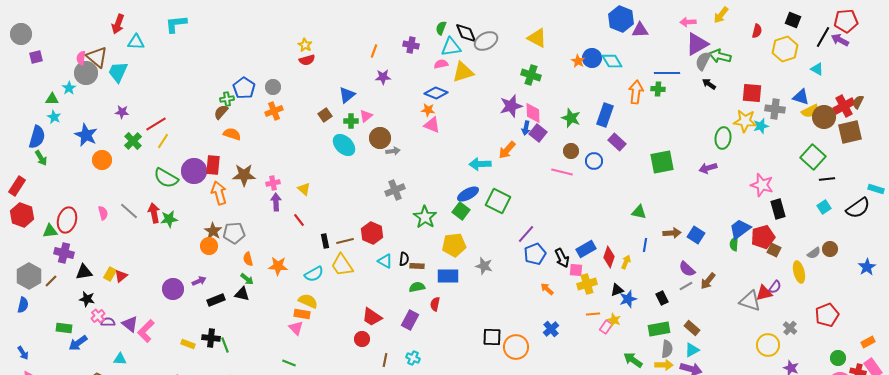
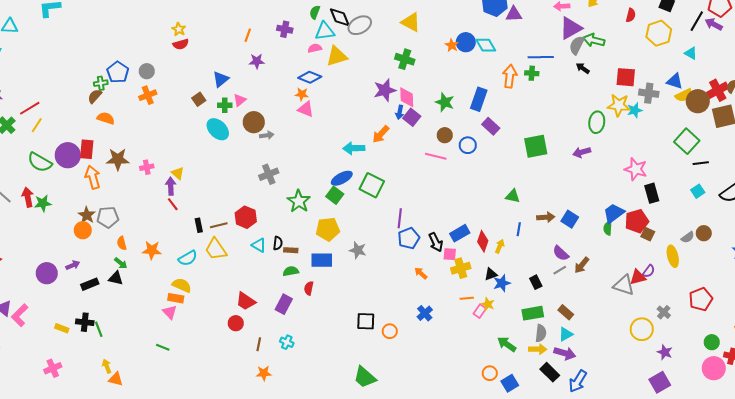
purple arrow: (276, 202) -> (171, 186), moved
purple line: (526, 234) -> (400, 218), turned -36
orange circle: (516, 347) -> (390, 331), size x0.6

